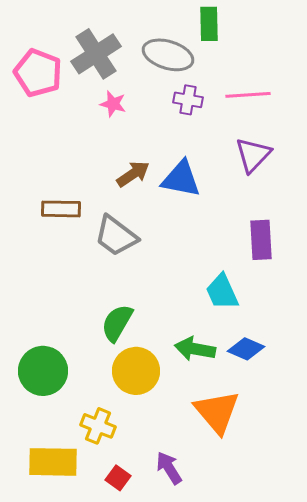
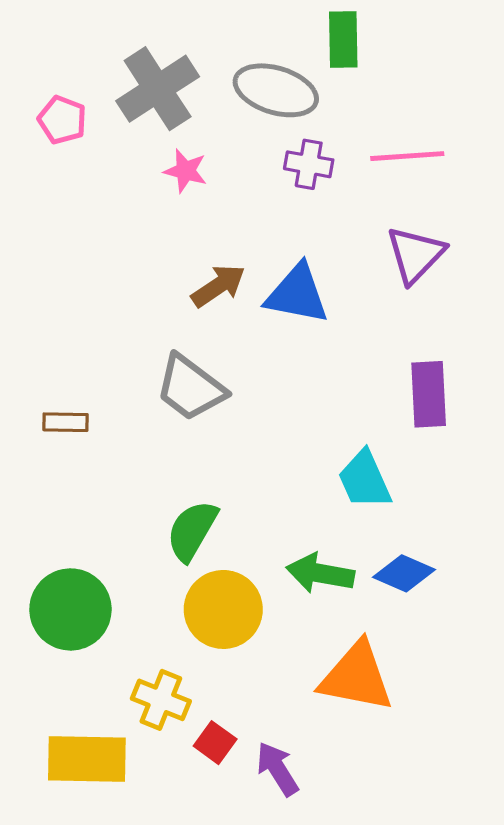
pink pentagon: (38, 73) -> (62, 120), size x0.6
brown rectangle: (61, 209) -> (66, 422), moved, size x0.7
orange triangle: (217, 412) -> (356, 677), turned -39
red square: (118, 478) -> (215, 743), moved

